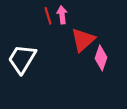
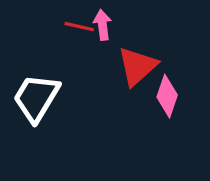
red line: (48, 16) -> (79, 27), turned -60

